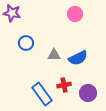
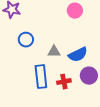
purple circle: (88, 93) -> (89, 76), moved
blue rectangle: (42, 94) -> (41, 77), moved, turned 30

